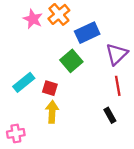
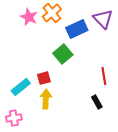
purple triangle: (117, 54) -> (103, 19), moved, turned -30
cyan rectangle: (24, 82) -> (21, 87), moved
red square: (50, 88) -> (44, 78), turned -32

